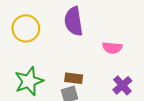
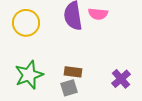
pink semicircle: (112, 48) -> (98, 14), moved

